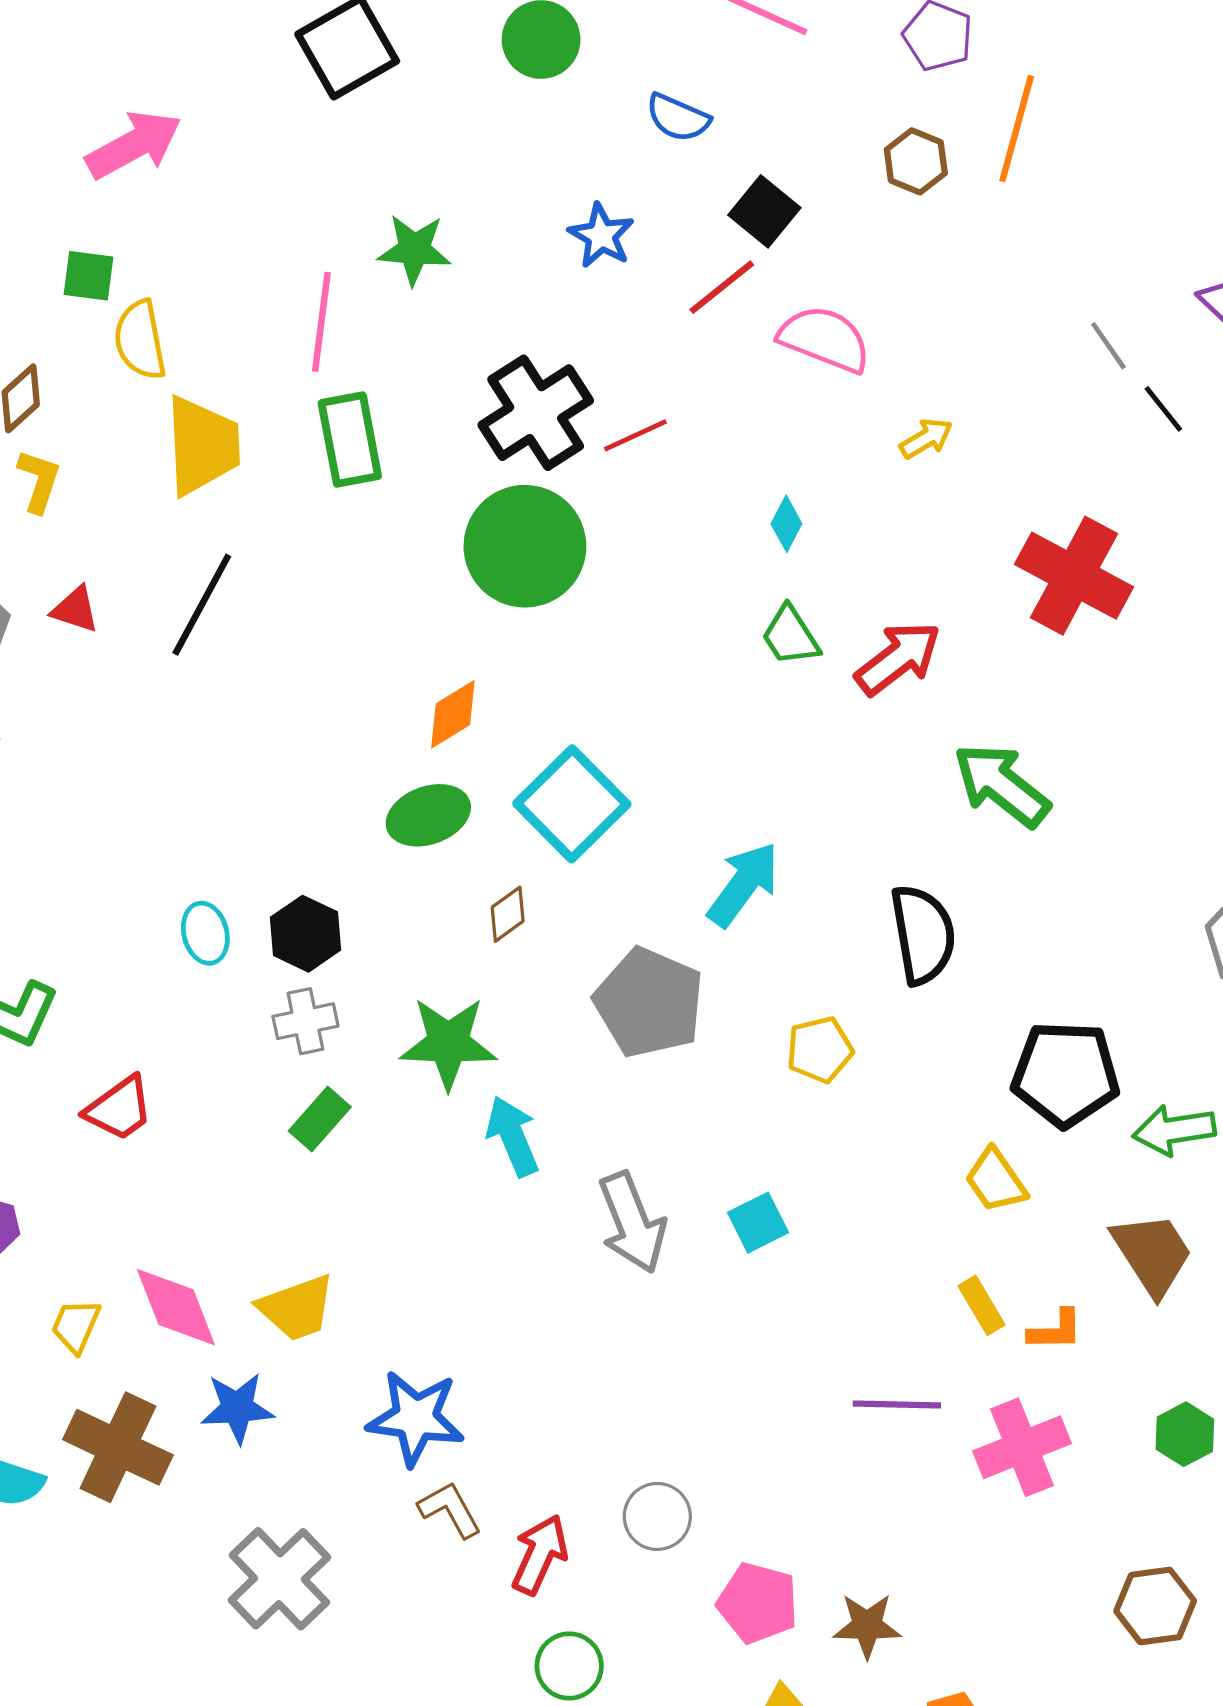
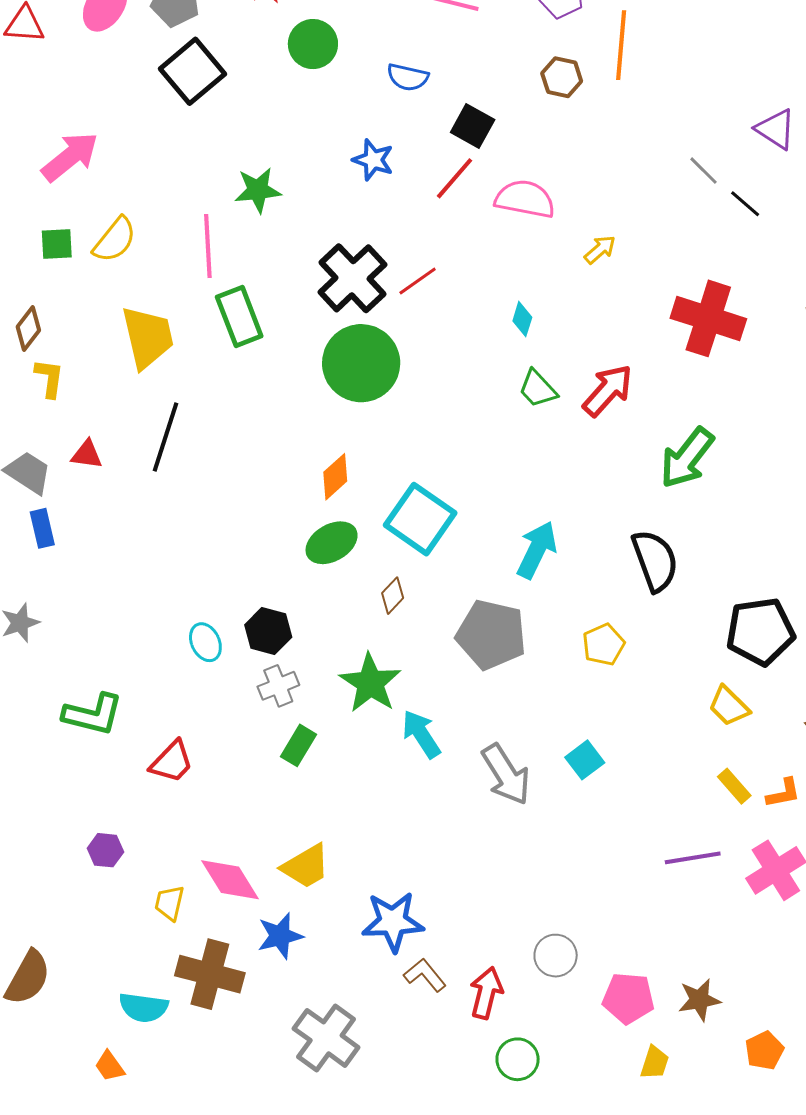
yellow semicircle: (140, 340) -> (115, 240), moved, turned -120
green arrow: (1002, 785) -> (687, 458), turned -80
green star: (448, 1043) -> (370, 683), turned -30

